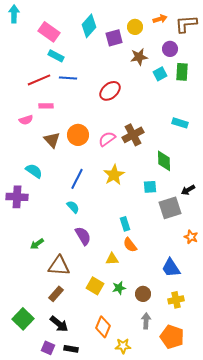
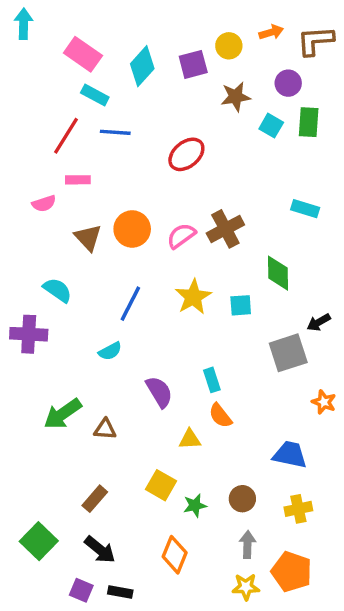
cyan diamond: (89, 26) -> (142, 66), moved
cyan square: (160, 74) -> (271, 126), turned -32
red line: (39, 80) -> (66, 136), turned -35
cyan square: (150, 187) -> (241, 305), moved
cyan semicircle: (73, 207) -> (110, 351), moved, turned 104
purple semicircle: (83, 236) -> (159, 392), moved
green arrow: (37, 244) -> (63, 414), size x1.6
brown triangle: (59, 266) -> (105, 429), moved, size x0.6
blue trapezoid: (171, 268) -> (290, 455), turned 135
green star: (119, 288) -> (195, 505), moved
yellow star: (123, 346) -> (246, 587), moved

